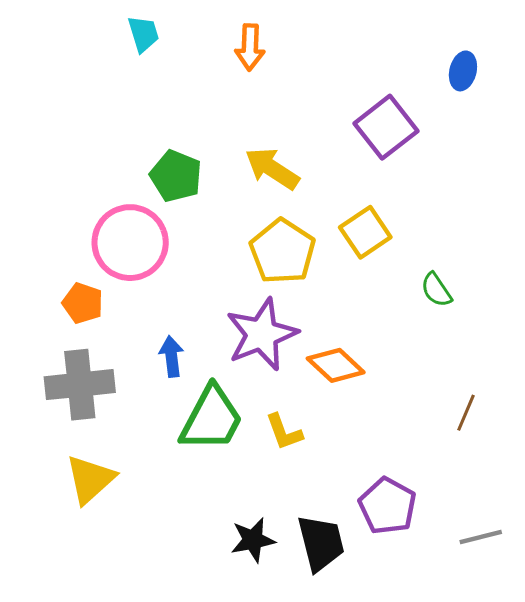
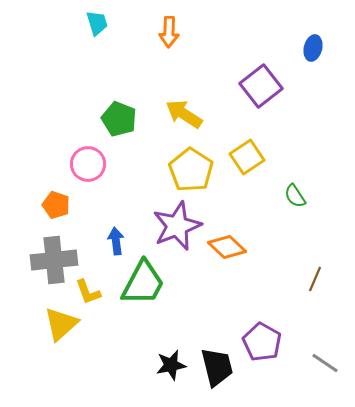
pink circle: (130, 243) -> (88, 164), size x0.7
yellow L-shape: (284, 432) -> (88, 292), moved
gray line: (481, 537) -> (325, 363), turned 48

